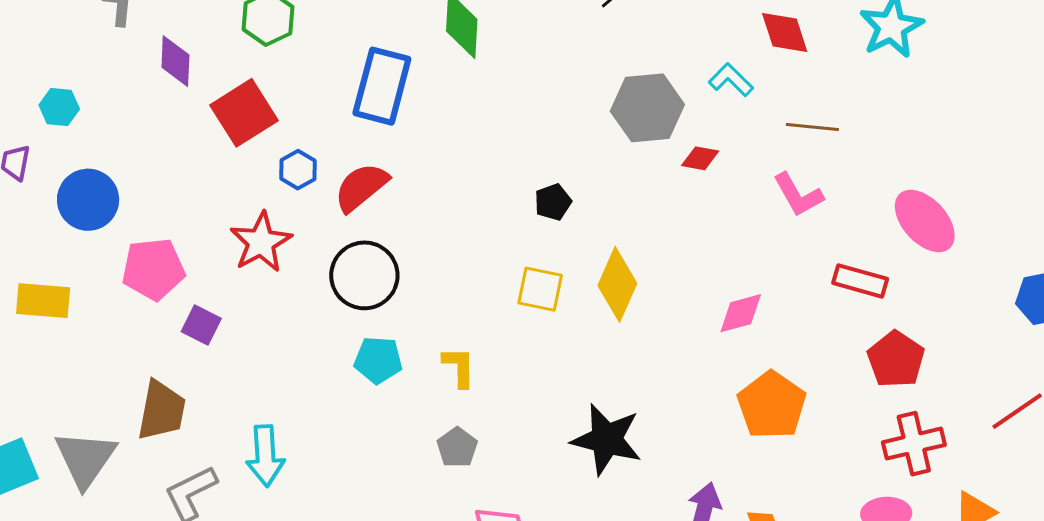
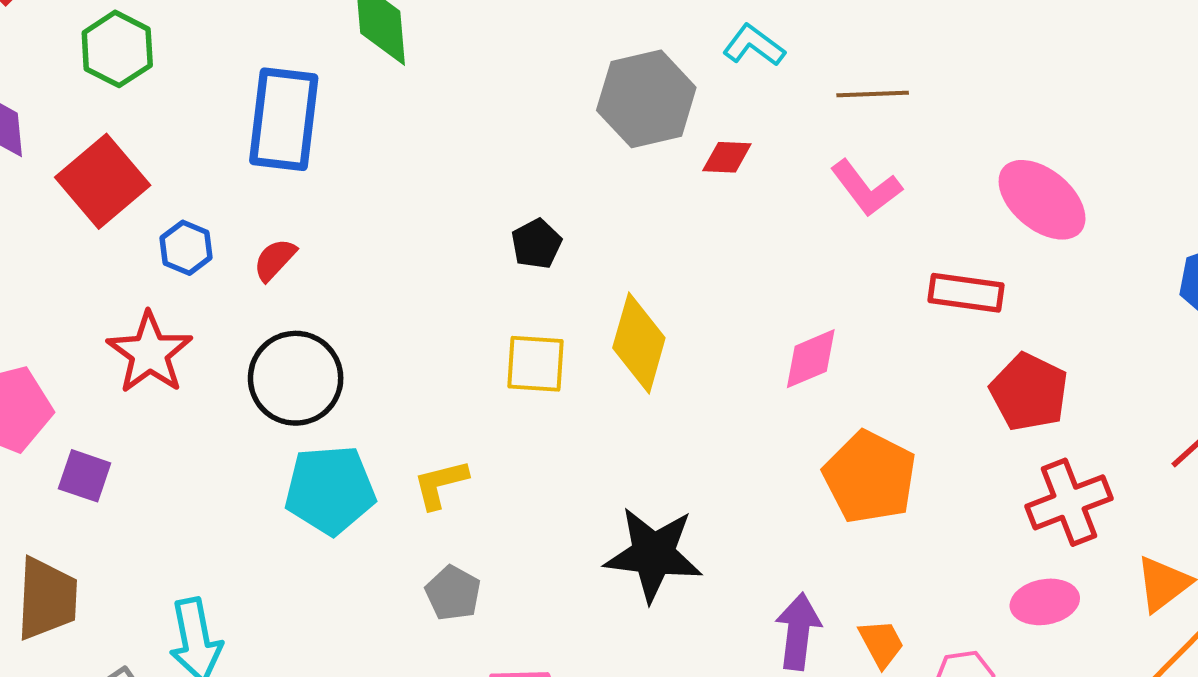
red semicircle: (361, 187) -> (275, 260), size x0.6
cyan pentagon: (378, 360) -> (330, 490), size x1.4
yellow L-shape: (459, 367) -> (440, 484), turned -96

